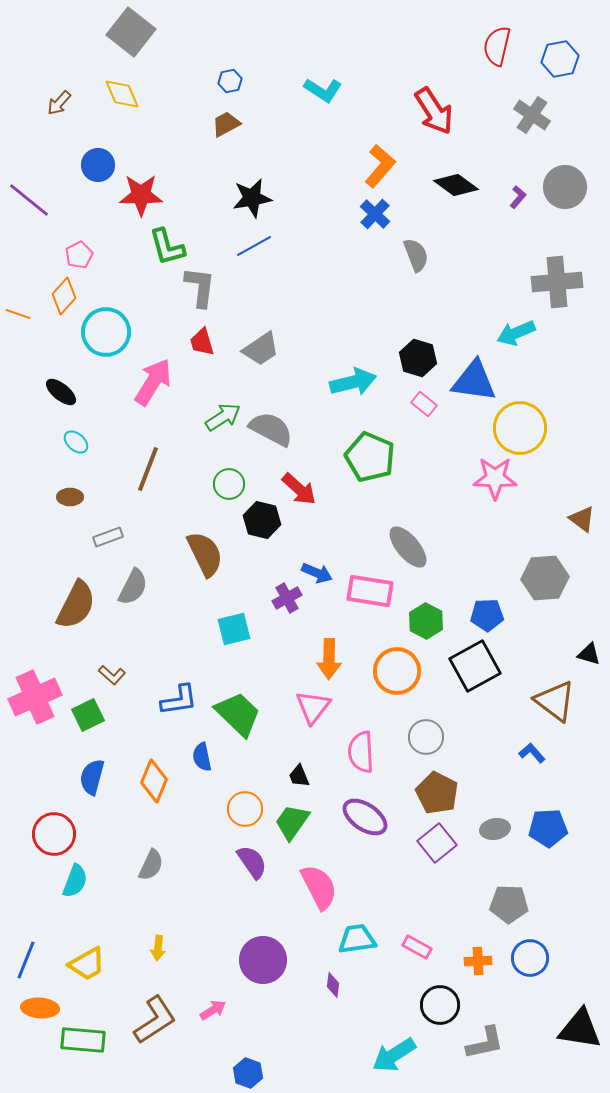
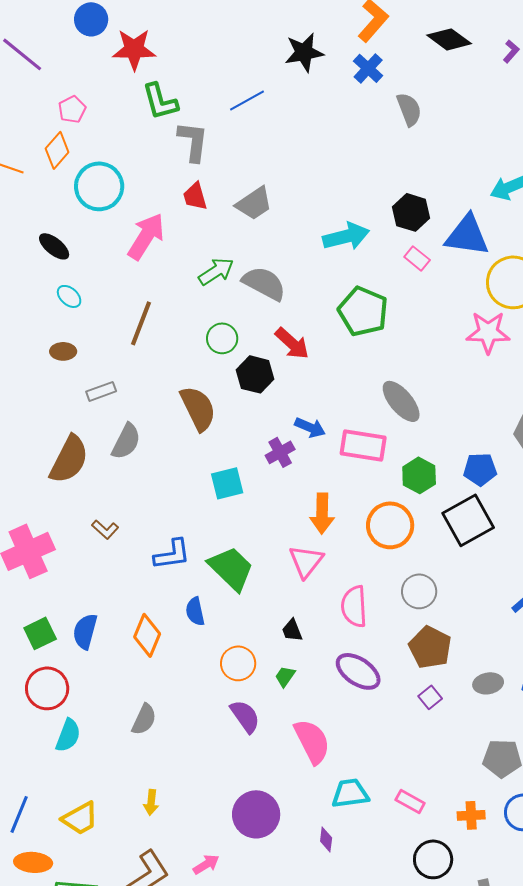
black star: (252, 198) -> (304, 52), moved
green square: (88, 715) -> (40, 633), moved
green trapezoid: (292, 822) -> (285, 676), size x0.6
purple square: (437, 843) -> (430, 697), size x0.6

